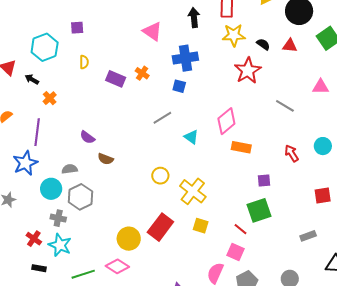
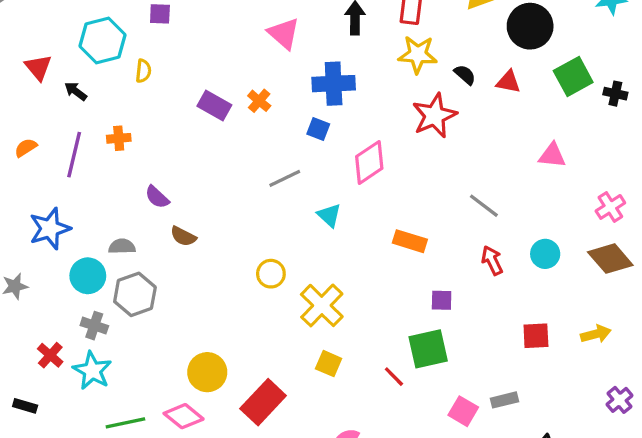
yellow semicircle: (84, 62) -> (143, 71), moved
orange cross: (50, 98) -> (119, 138), moved, turned 32
gray line: (285, 106) -> (484, 206), moved
pink diamond: (226, 121) -> (369, 162), moved
purple line: (37, 132) -> (74, 155), moved
red rectangle: (160, 227) -> (263, 402), moved
pink square: (236, 252) -> (463, 411), moved
black rectangle: (39, 268) -> (25, 406), moved

